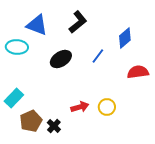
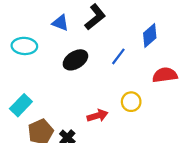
blue triangle: (37, 25) -> (60, 23), moved, size x0.7
yellow circle: (107, 107) -> (131, 102), moved

